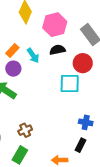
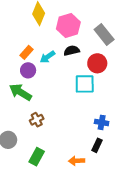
cyan arrow: (33, 56) -> (47, 57), turned 91
brown cross: (25, 130) -> (37, 120), moved

